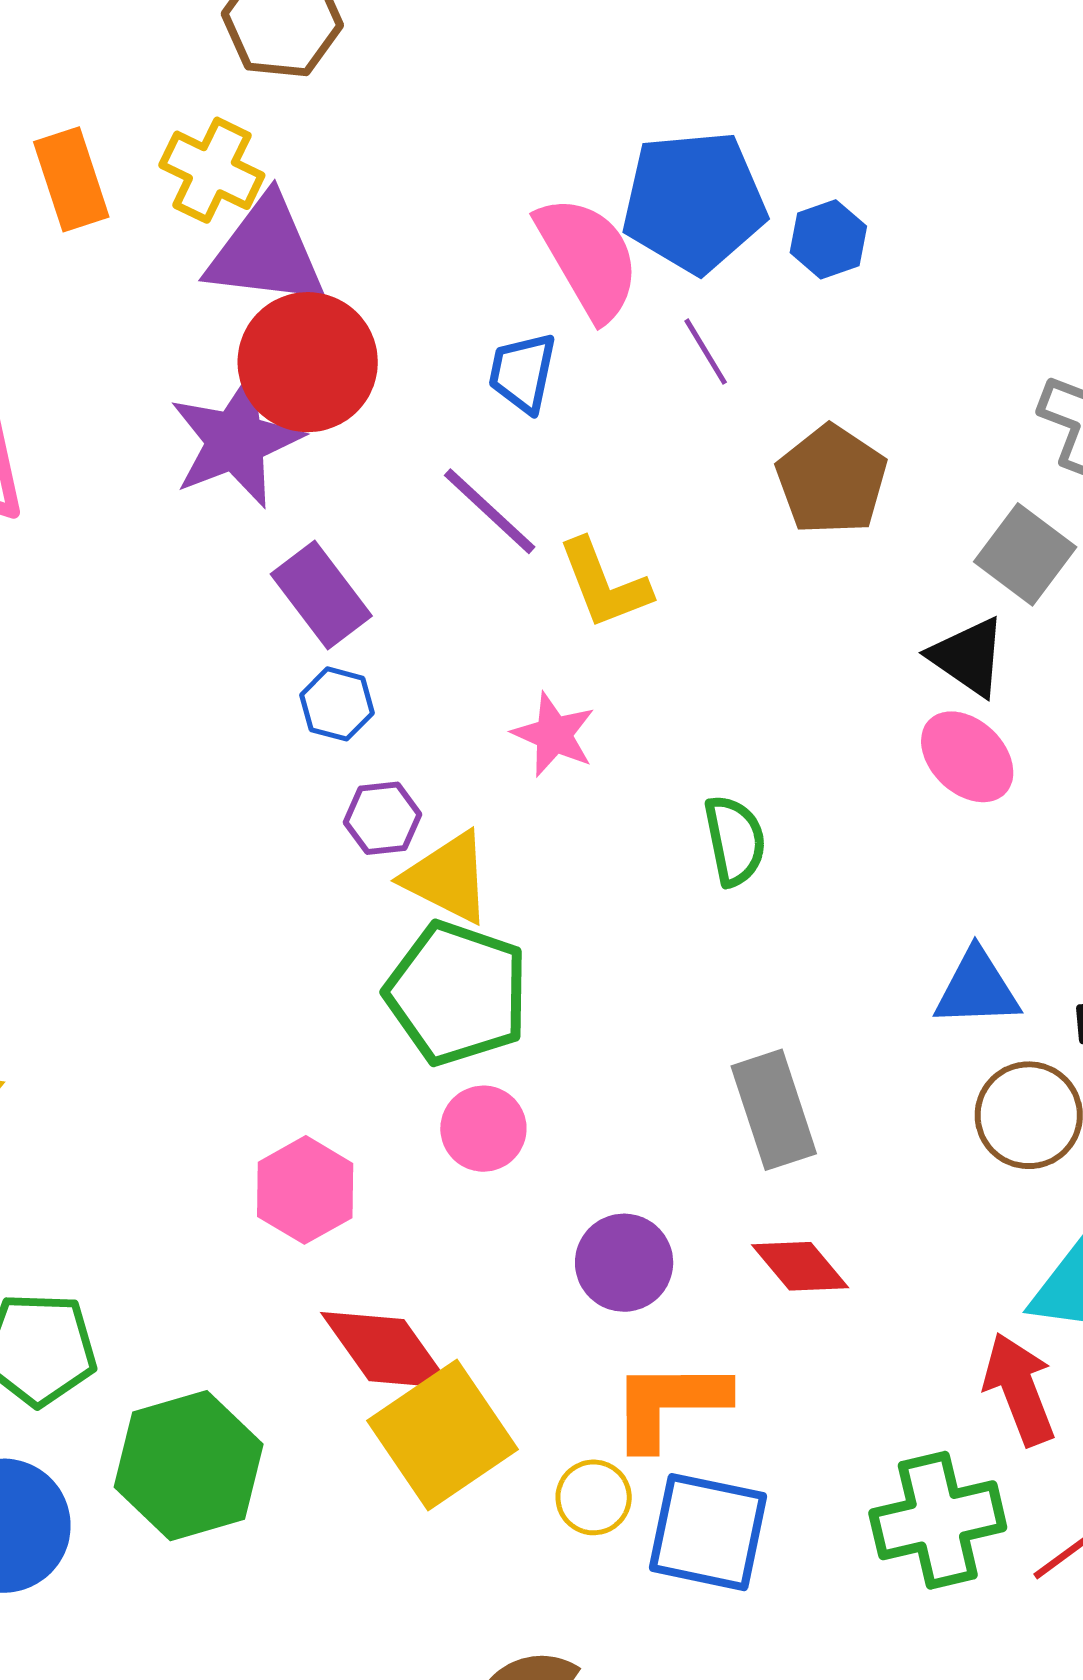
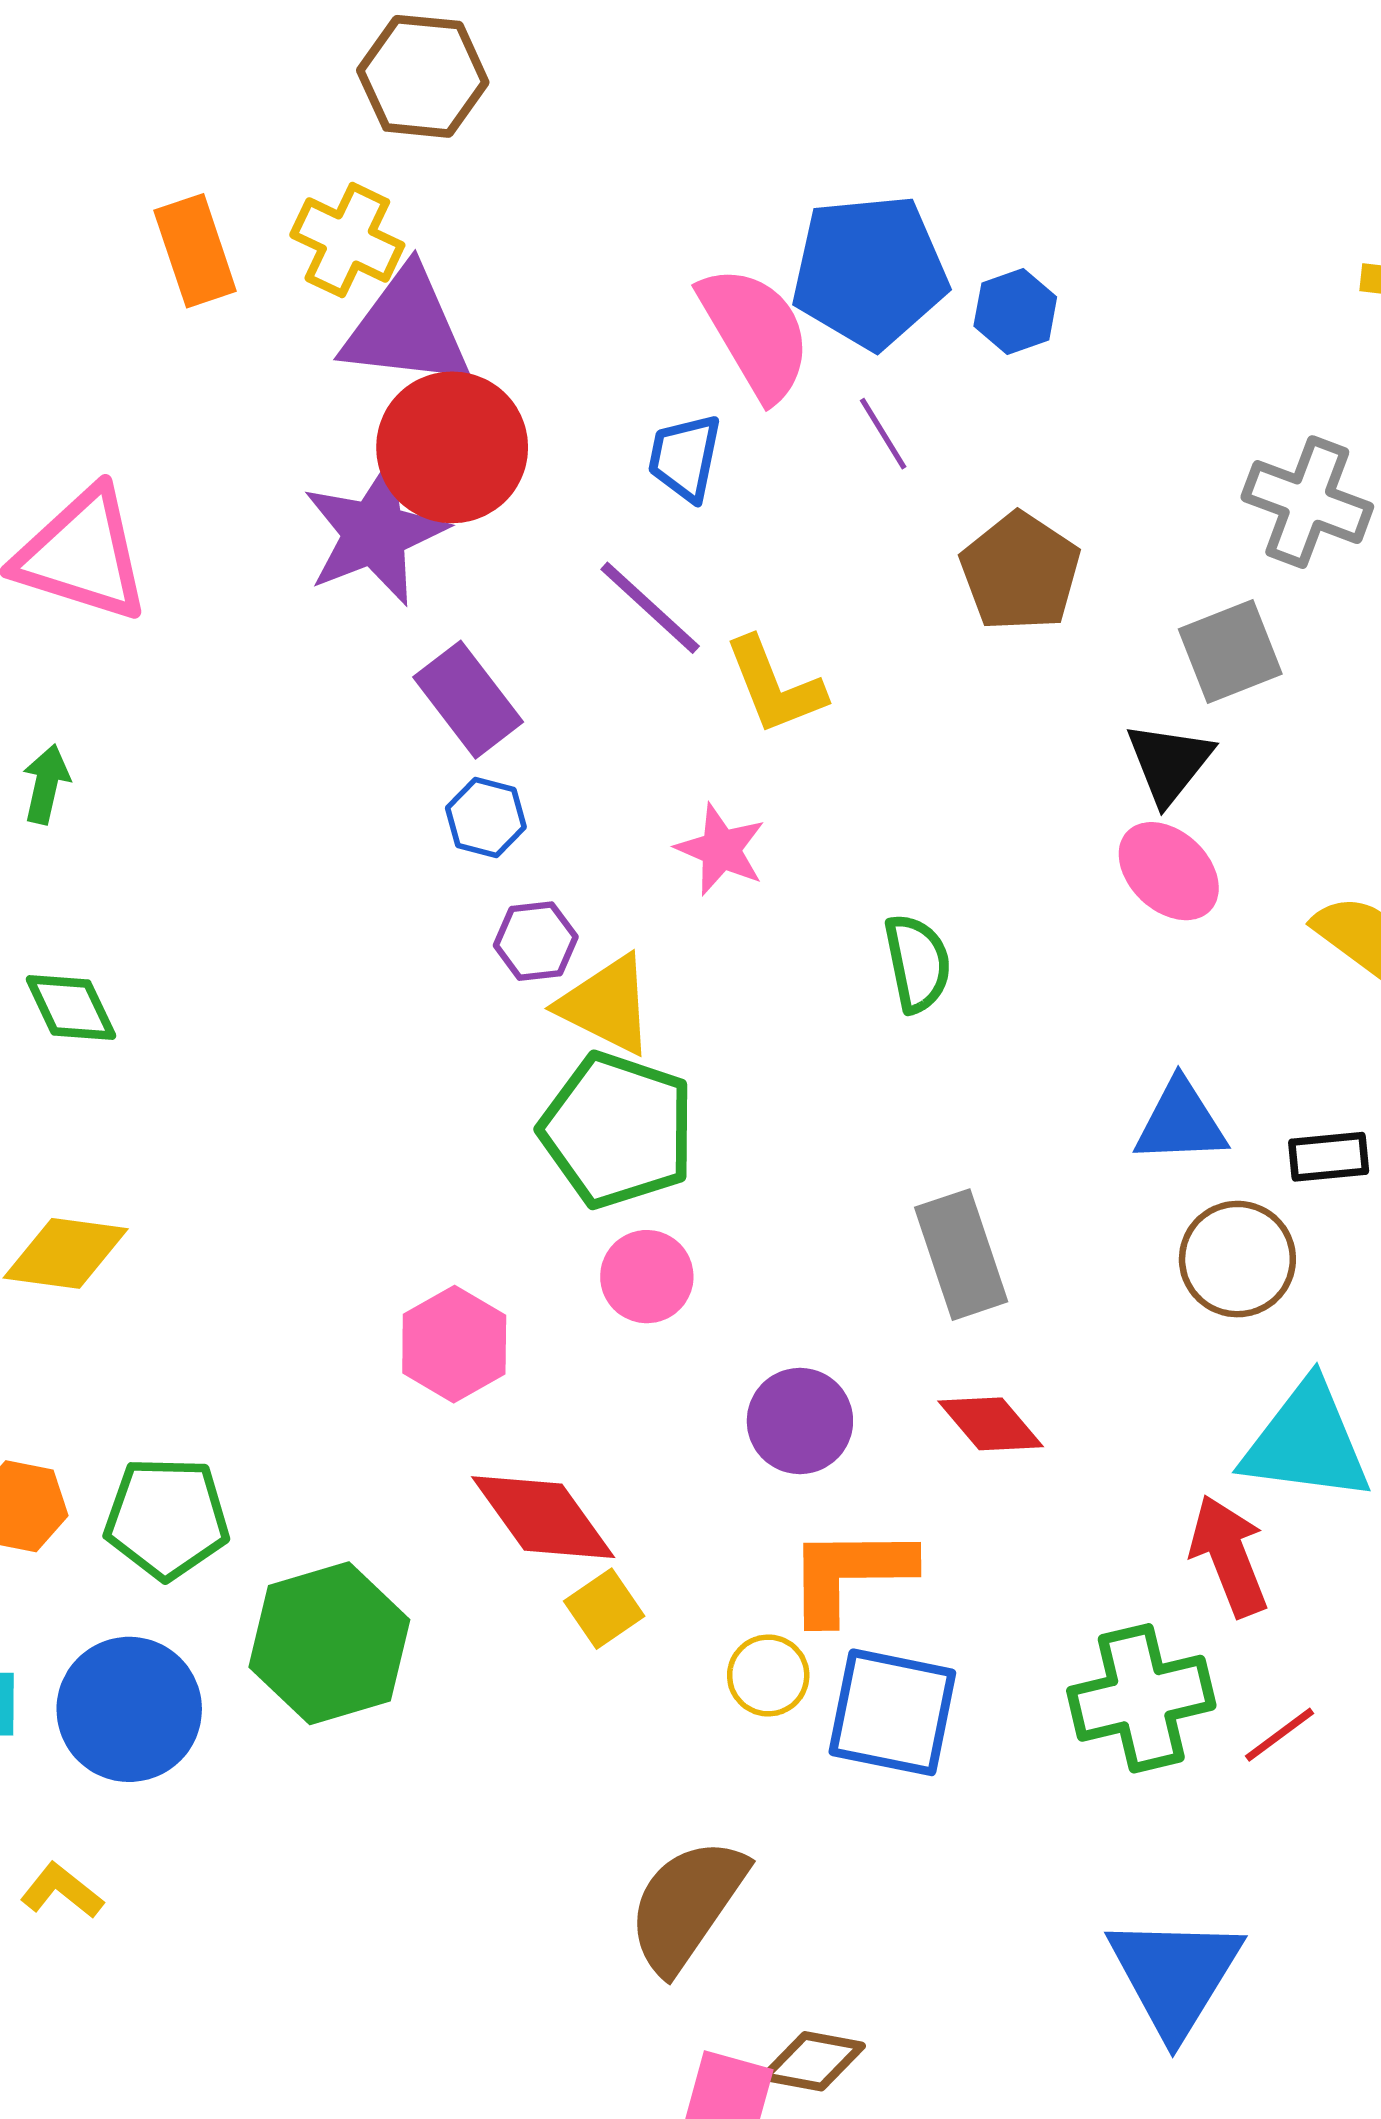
gray square: (1025, 554) -> (1230, 652), turned 32
black triangle: (968, 657) -> (1169, 763), turned 34
yellow square: (442, 1435) -> (604, 1609), size x0.5

